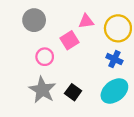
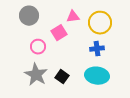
blue cross: (114, 59) -> (97, 49), turned -32
cyan ellipse: (114, 91) -> (97, 76), turned 45

